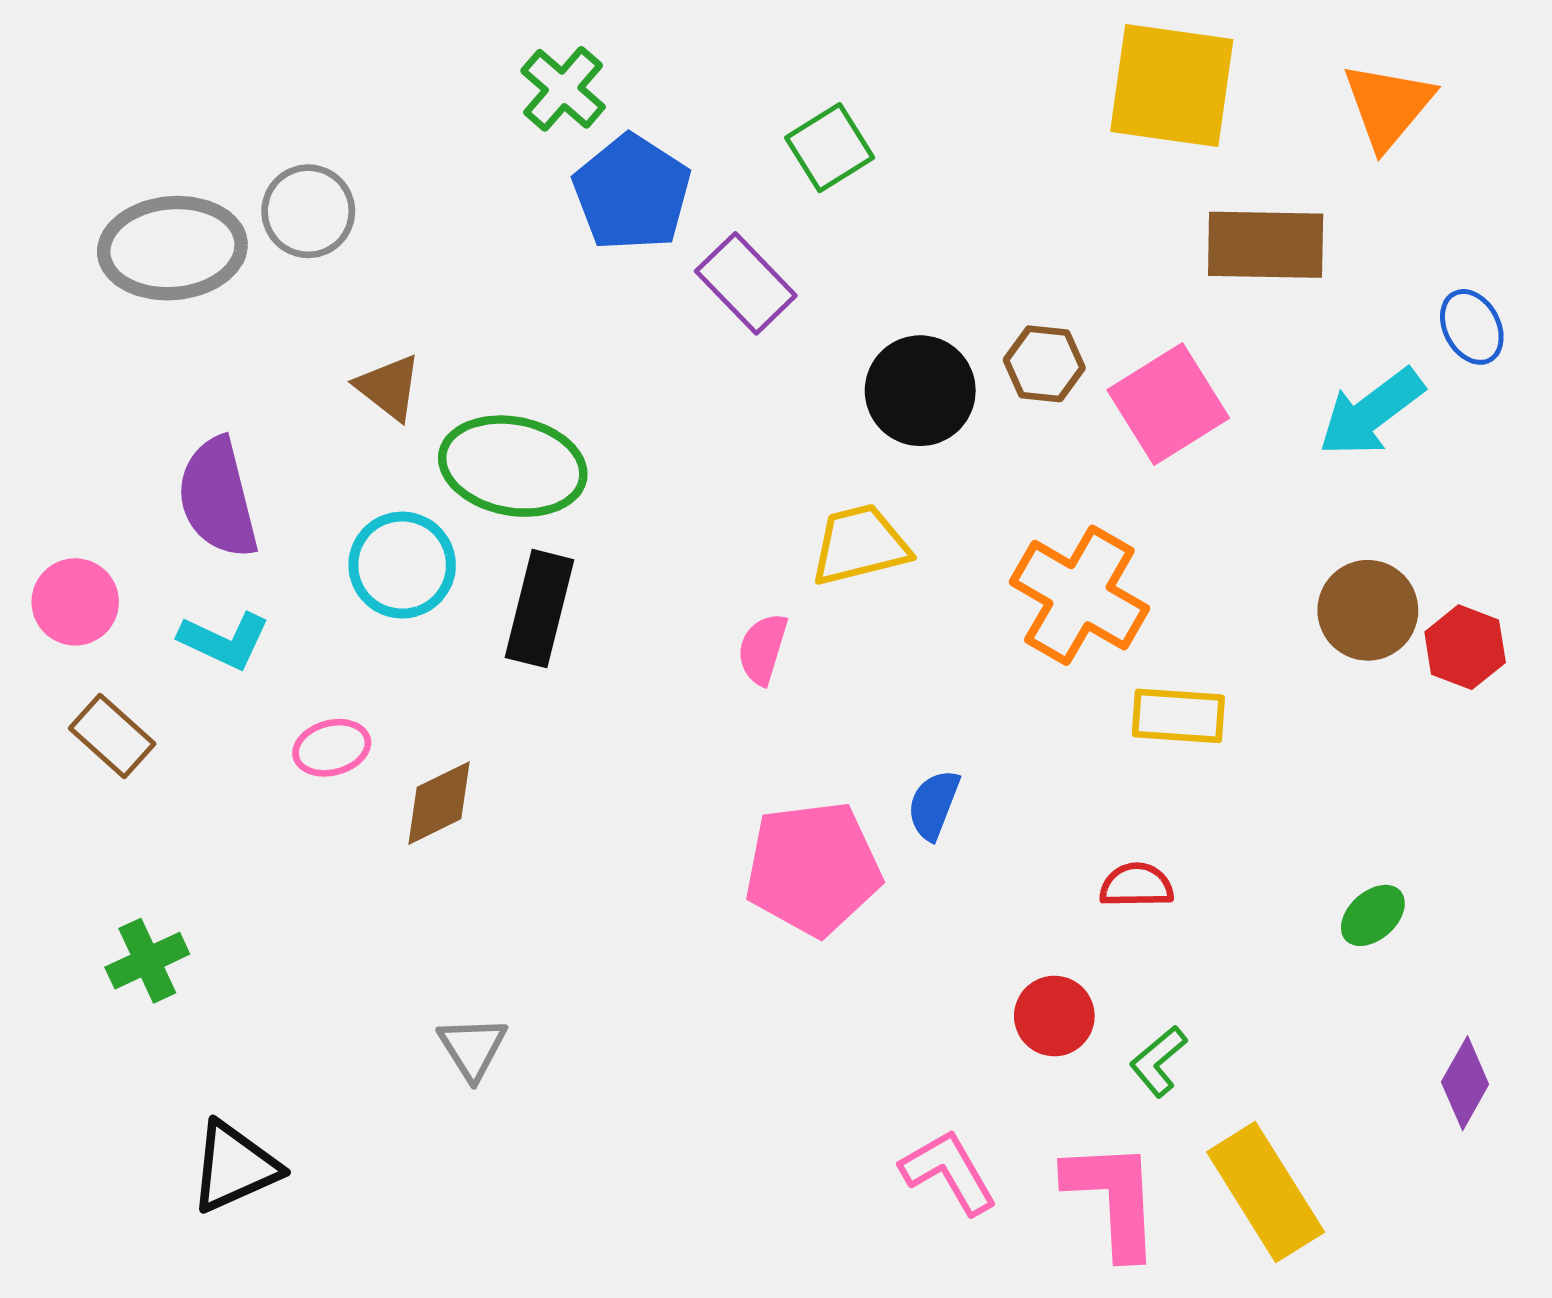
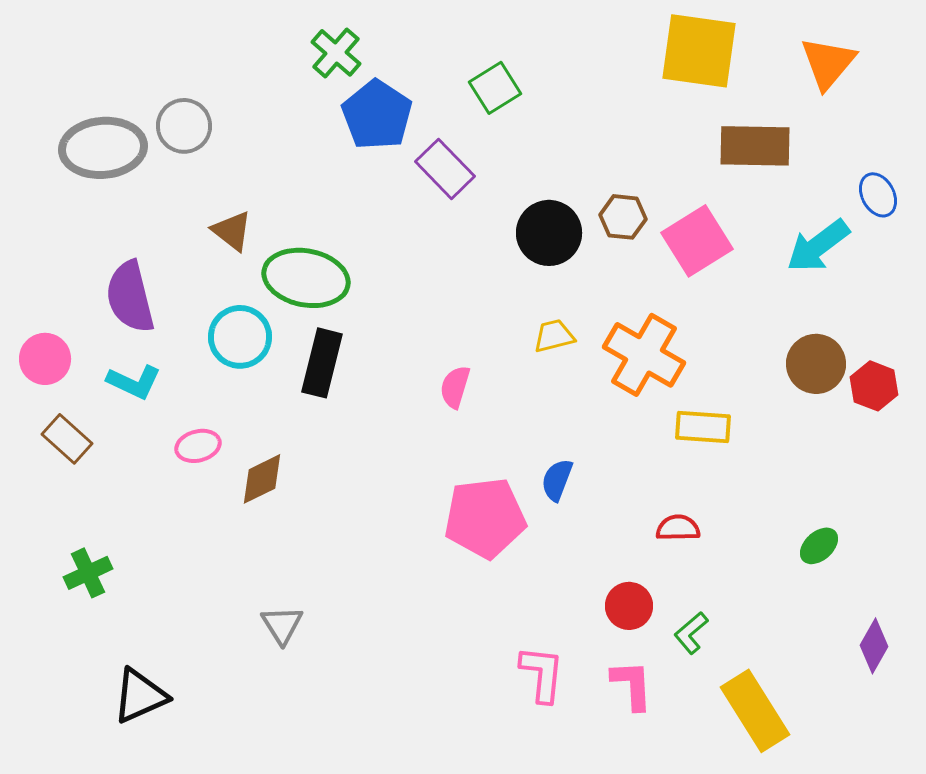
yellow trapezoid: (860, 545) -> (554, 336), moved, size x0.7
pink L-shape: (949, 1172) -> (542, 674), moved, turned 36
pink L-shape: (1113, 1199) -> (632, 685), moved, size x0.7

